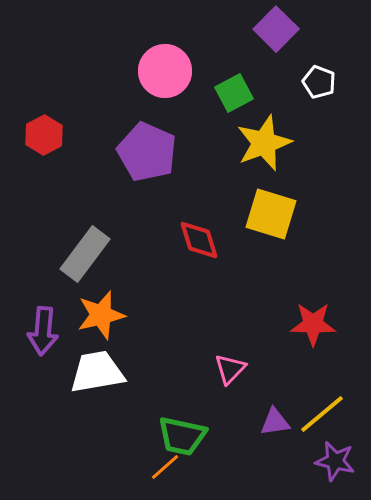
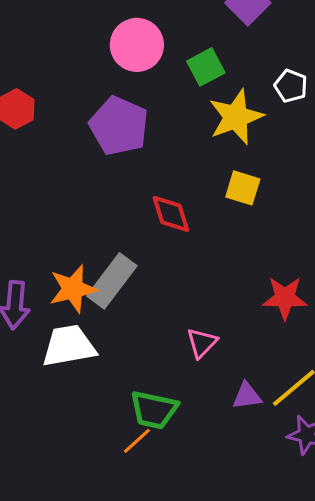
white pentagon: (319, 82) -> (291, 86), moved
yellow square: (271, 214) -> (243, 188), size x0.7
gray rectangle: (85, 254) -> (112, 281), moved

